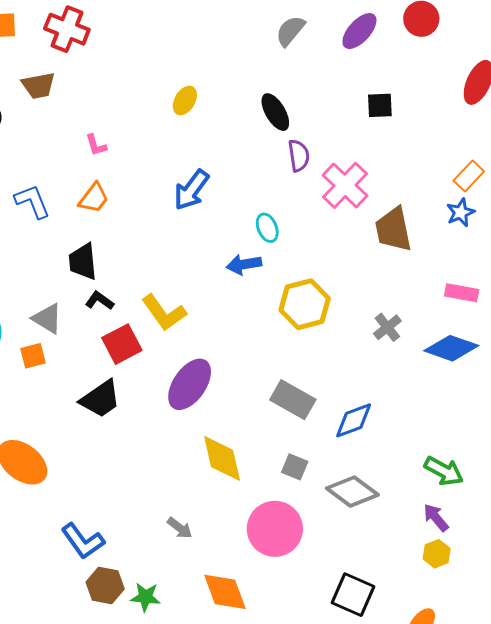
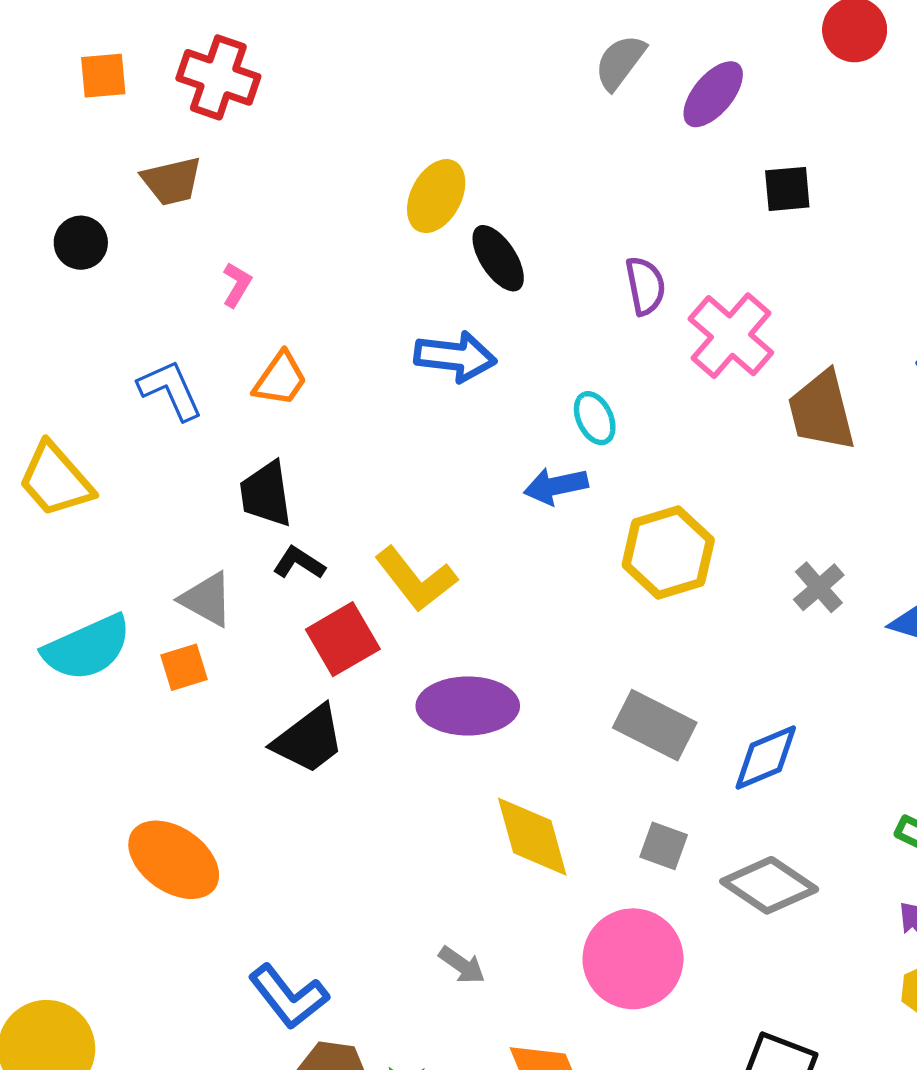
purple ellipse: (359, 31) -> (713, 94), moved
yellow ellipse: (185, 100) -> (436, 196), size x1.4
black ellipse: (275, 112) -> (498, 258), moved
pink L-shape: (96, 145) -> (237, 285), moved, turned -130
blue arrow: (191, 190) -> (455, 357), turned -117
purple ellipse: (190, 384) -> (468, 706), turned 58

